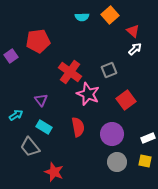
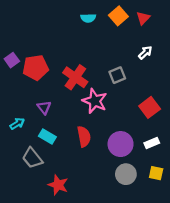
red triangle: (133, 31) -> (143, 18), moved, turned 32
red pentagon: (38, 41) -> (35, 68), moved
red square: (126, 100) -> (150, 107), moved
white rectangle: (148, 138) -> (152, 143), moved

